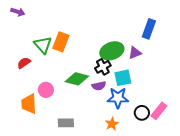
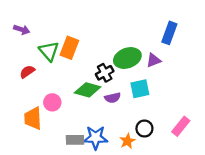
purple arrow: (18, 12) -> (22, 30), moved
black cross: (103, 67) -> (105, 73), moved
blue star: (118, 98) -> (96, 138), moved
black circle: (142, 113) -> (144, 129), moved

